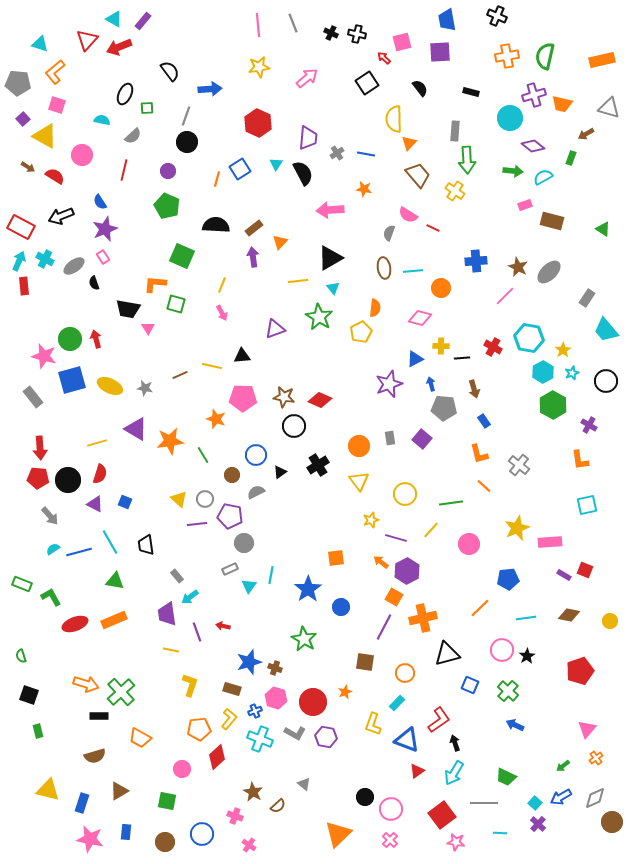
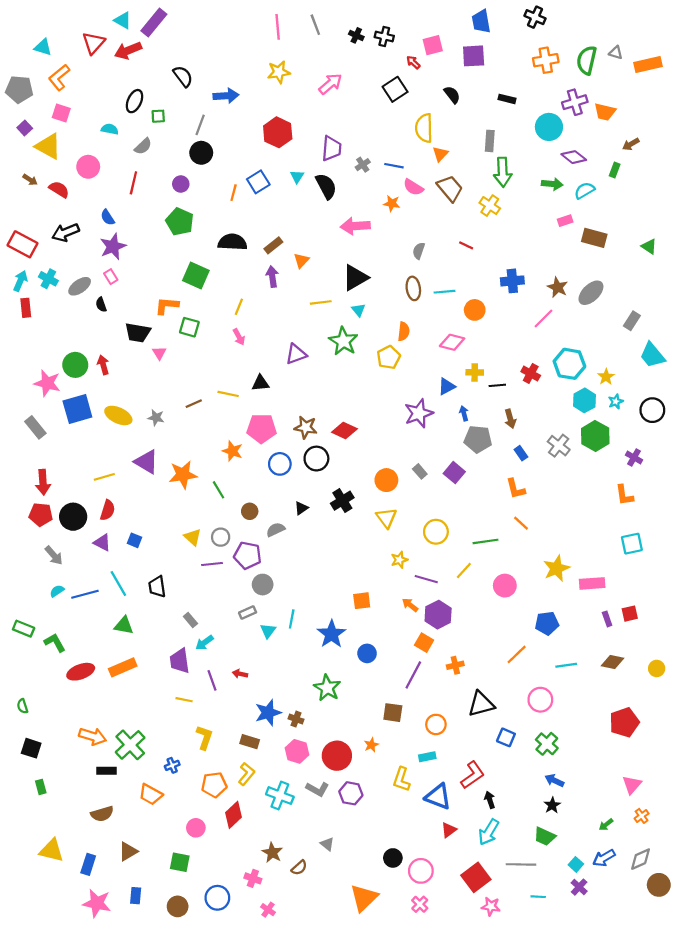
purple rectangle: (143, 21) -> (154, 23), size x1.5
gray triangle: (609, 108) -> (616, 53), moved, size x0.6
pink semicircle: (408, 215) -> (413, 187), moved
gray rectangle: (390, 438) -> (420, 471), turned -32
blue circle: (256, 455) -> (280, 464), moved
gray cross: (519, 465) -> (559, 446), moved
red square: (585, 570) -> (630, 614), turned -35
purple rectangle: (564, 575) -> (607, 619), turned 40
orange cross: (423, 618) -> (455, 665), size x0.6
black star: (527, 656) -> (552, 805), moved
cyan rectangle: (397, 703) -> (427, 757), turned 35
blue cross: (255, 711) -> (172, 765), moved

